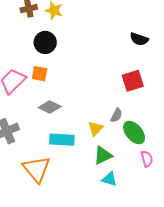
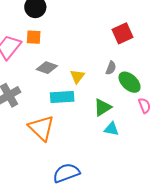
yellow triangle: (95, 128) -> (77, 76), moved

